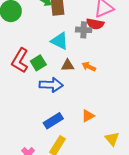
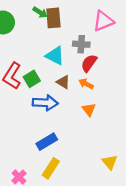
red semicircle: (95, 24) -> (89, 63), moved, turned 114
brown triangle: (68, 65) -> (63, 82), turned 32
orange triangle: (88, 116) -> (89, 110), moved, turned -40

